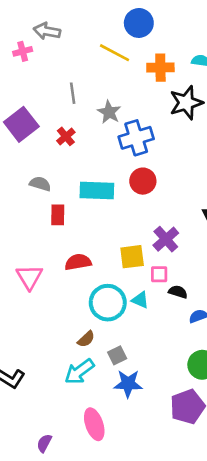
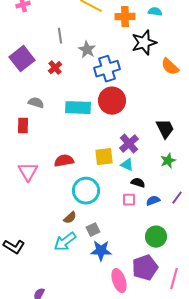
red circle: (143, 181) -> (112, 101), size x1.4
red rectangle: (58, 215) -> (23, 126), moved
pink square: (159, 274) -> (129, 200), moved
cyan triangle: (140, 300) -> (127, 165), moved
pink ellipse: (94, 424) -> (119, 281), moved

